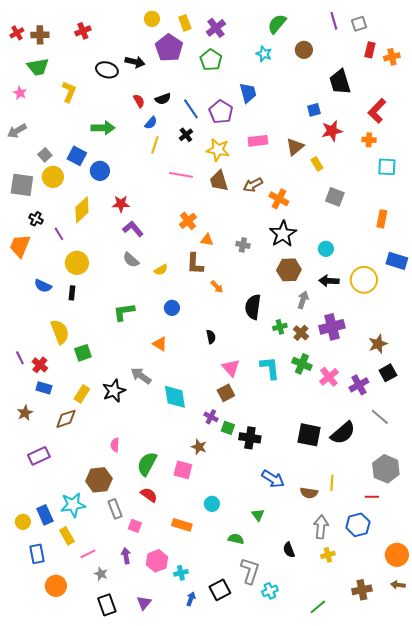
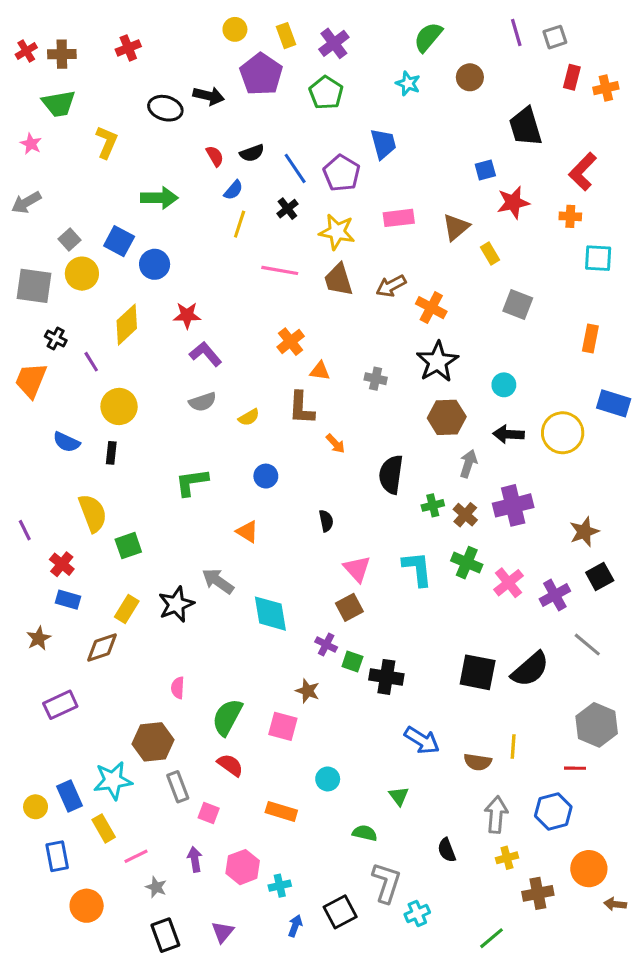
gray semicircle: (131, 260) -> (202, 402), turned -60
purple line: (20, 358) -> (25, 530), moved
orange circle: (397, 555) -> (589, 869), moved
brown cross: (362, 590) -> (538, 893), moved

